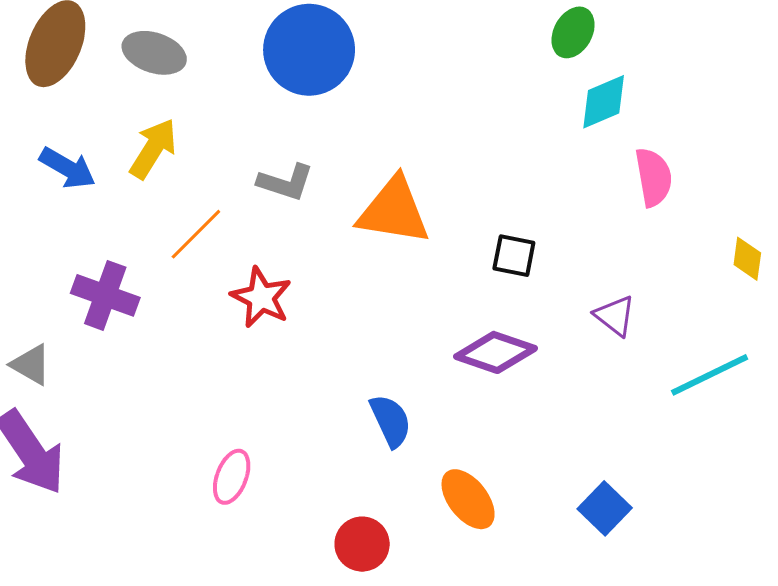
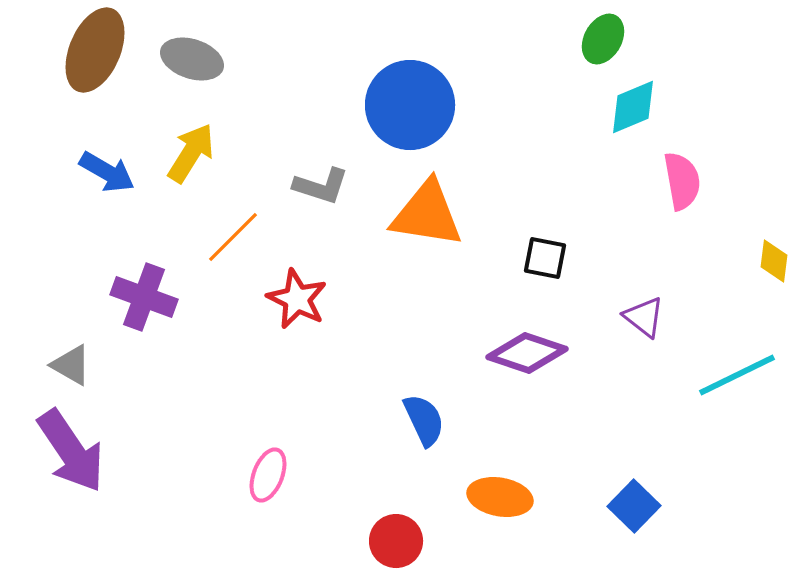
blue circle: (309, 50) -> (410, 105), moved
orange ellipse: (468, 499) -> (500, 497), turned -42

